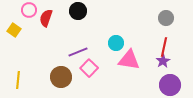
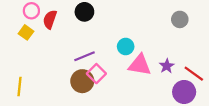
yellow square: (14, 30) -> (26, 32), moved
red line: (164, 47) -> (194, 74), moved, turned -66
purple star: (163, 61) -> (167, 66), moved
brown circle: (61, 77) -> (82, 81), moved

